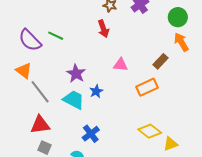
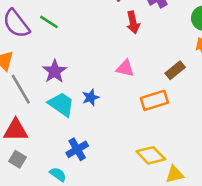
red arrow: (103, 29) -> (133, 22), moved
purple star: (76, 73) -> (55, 71), moved

